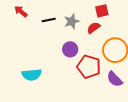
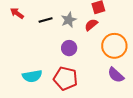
red pentagon: (89, 67) -> (66, 78), moved

